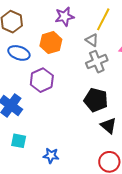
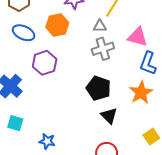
gray triangle: (92, 40) -> (100, 26), turned -40

